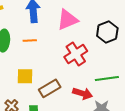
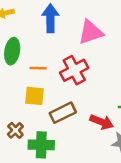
orange line: (30, 40) -> (38, 68), moved
red cross: (76, 54) -> (74, 70), moved

